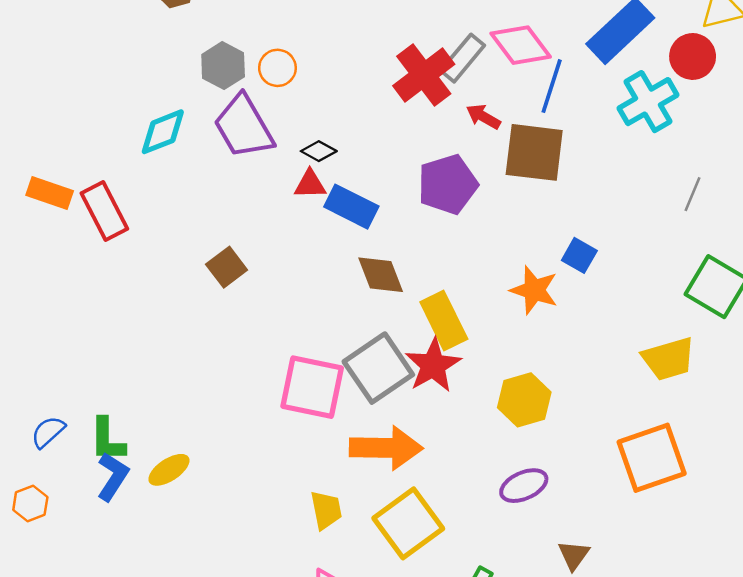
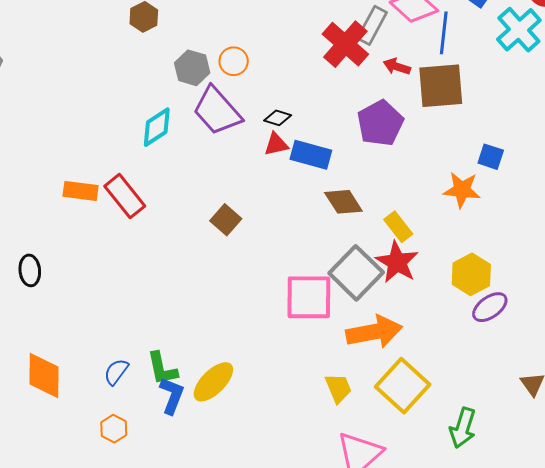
yellow rectangle: (444, 321) -> (398, 227), size x0.7
yellow ellipse: (169, 470) -> (213, 382), size x1.4
purple ellipse: (524, 486) -> (490, 307), moved

